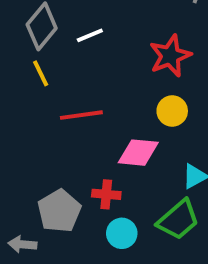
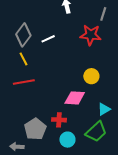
red star: (170, 56) -> (91, 35), moved, turned 30
red line: (81, 115) -> (24, 82), moved

